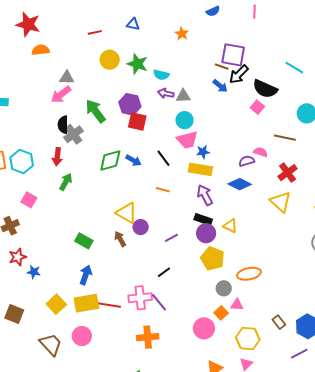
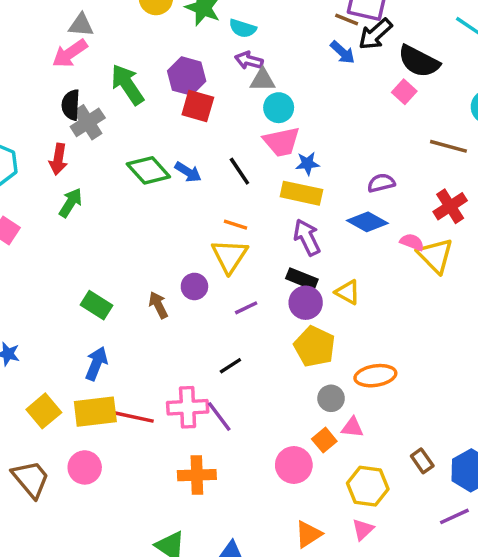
gray triangle: (183, 96) -> (263, 80), moved
pink semicircle: (261, 152) -> (412, 242), moved
green diamond: (110, 161) -> (148, 170), turned 60
yellow triangle: (127, 213) -> (230, 256), moved, turned 30

